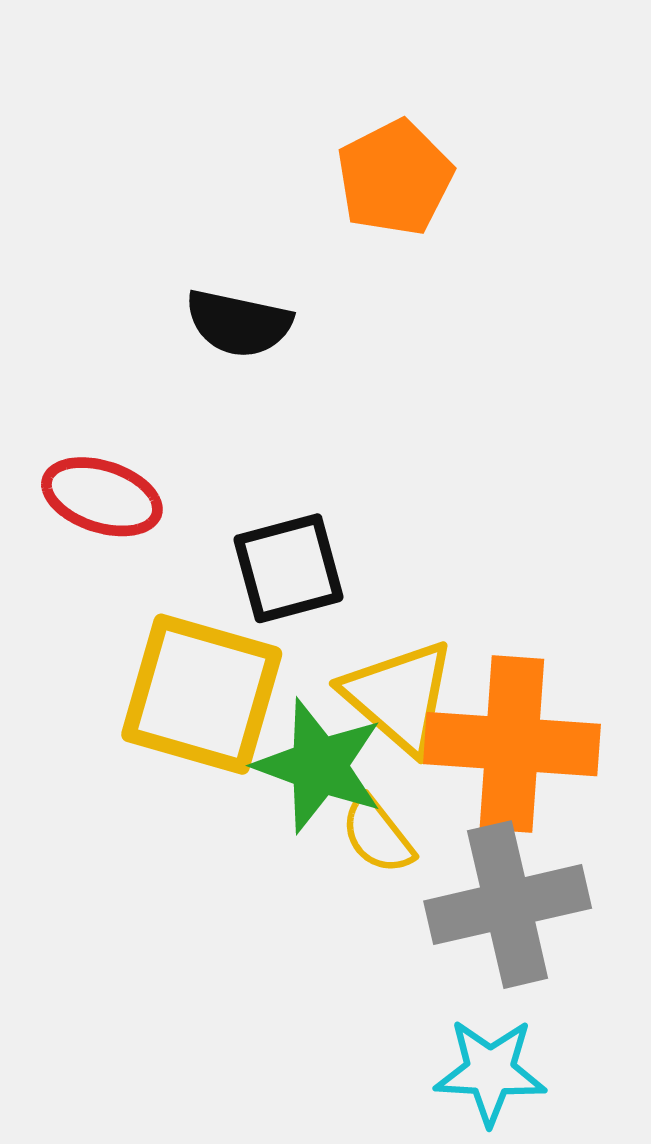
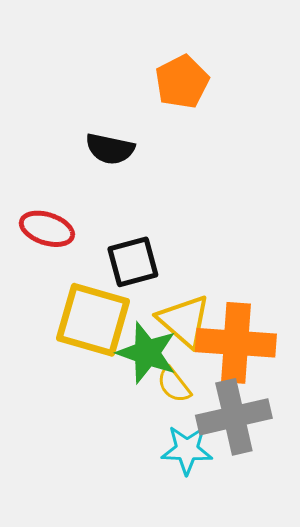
cyan star: (490, 1072) -> (187, 450), moved

